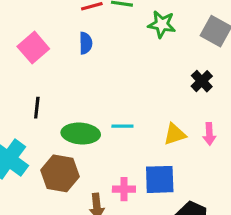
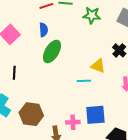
cyan line: (122, 126) -> (84, 81), moved
green ellipse: (81, 134) -> (52, 51), moved, turned -60
yellow triangle: (175, 134) -> (98, 66), moved, turned 42

